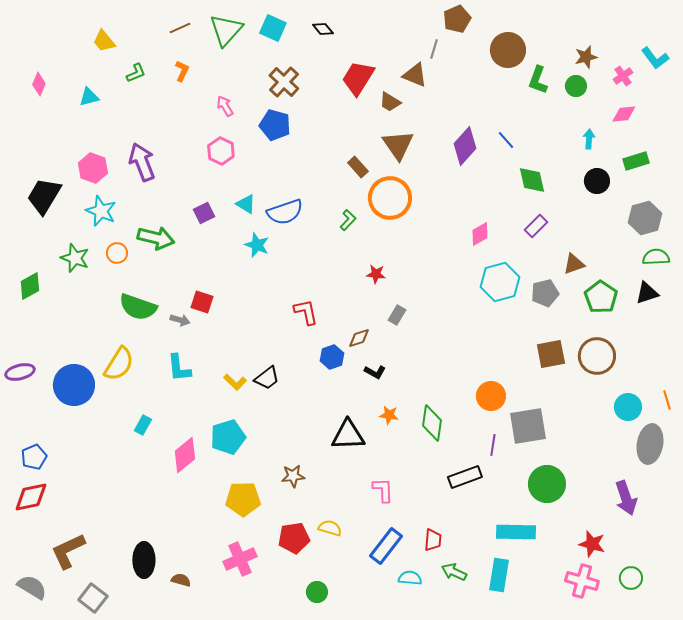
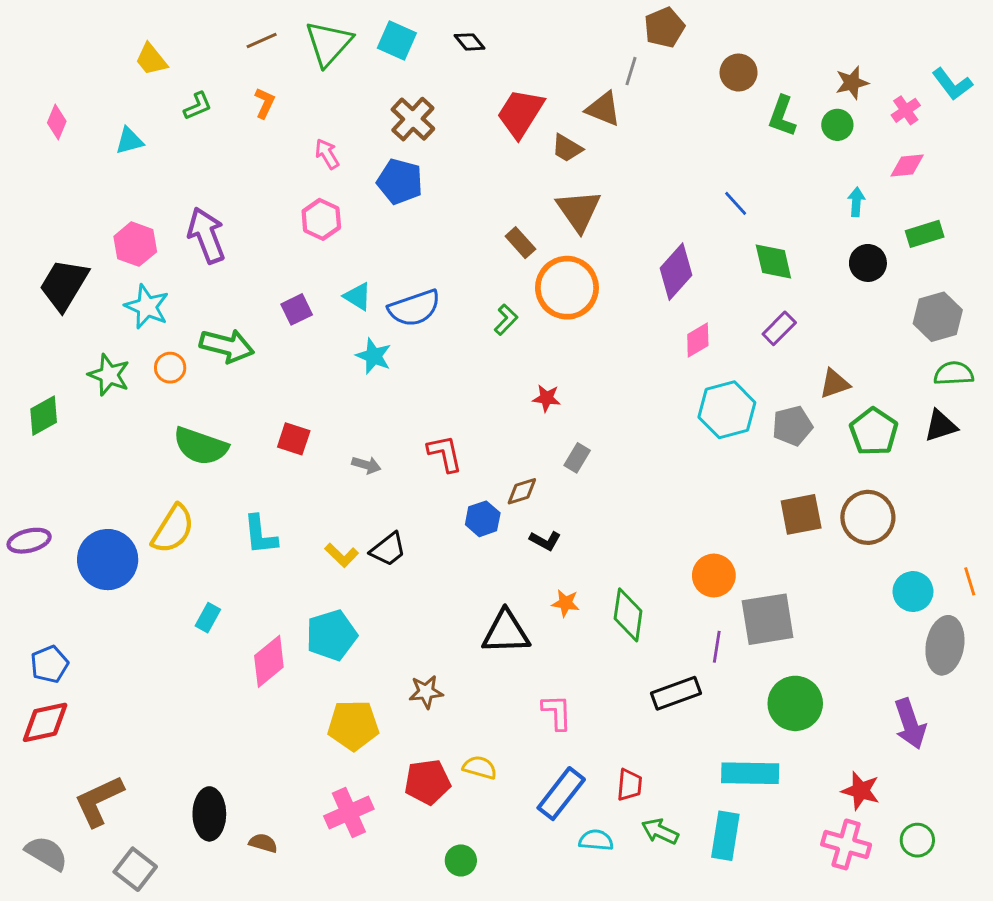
brown circle: (508, 50) -> (739, 73), size x0.7
purple diamond: (465, 146) -> (676, 272), moved
gray arrow: (180, 320) -> (366, 465), moved

